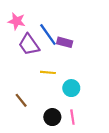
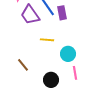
purple rectangle: (65, 42) -> (62, 13), turned 64
pink line: (72, 117) -> (75, 73), moved

